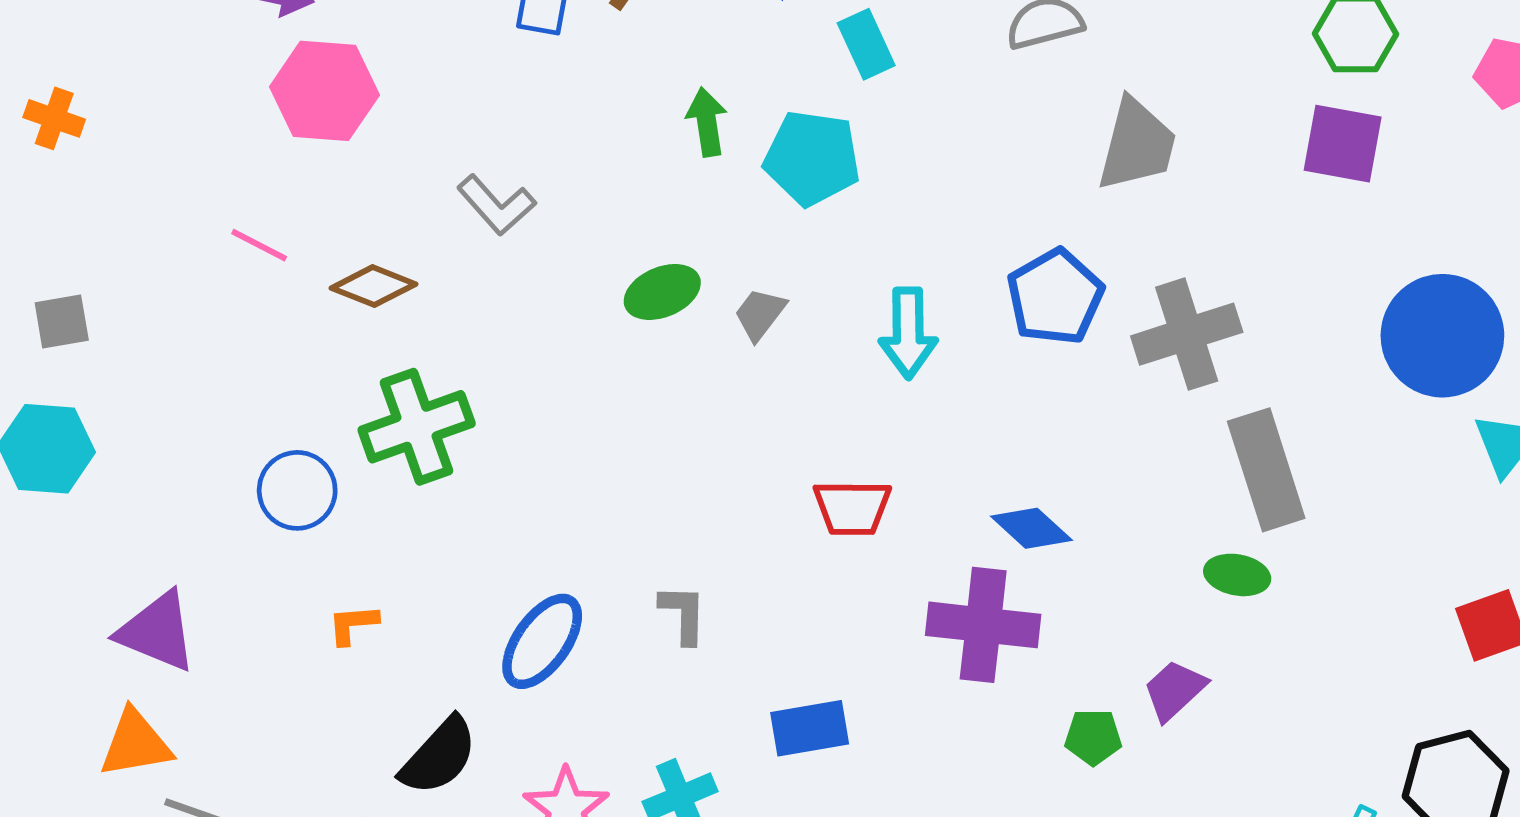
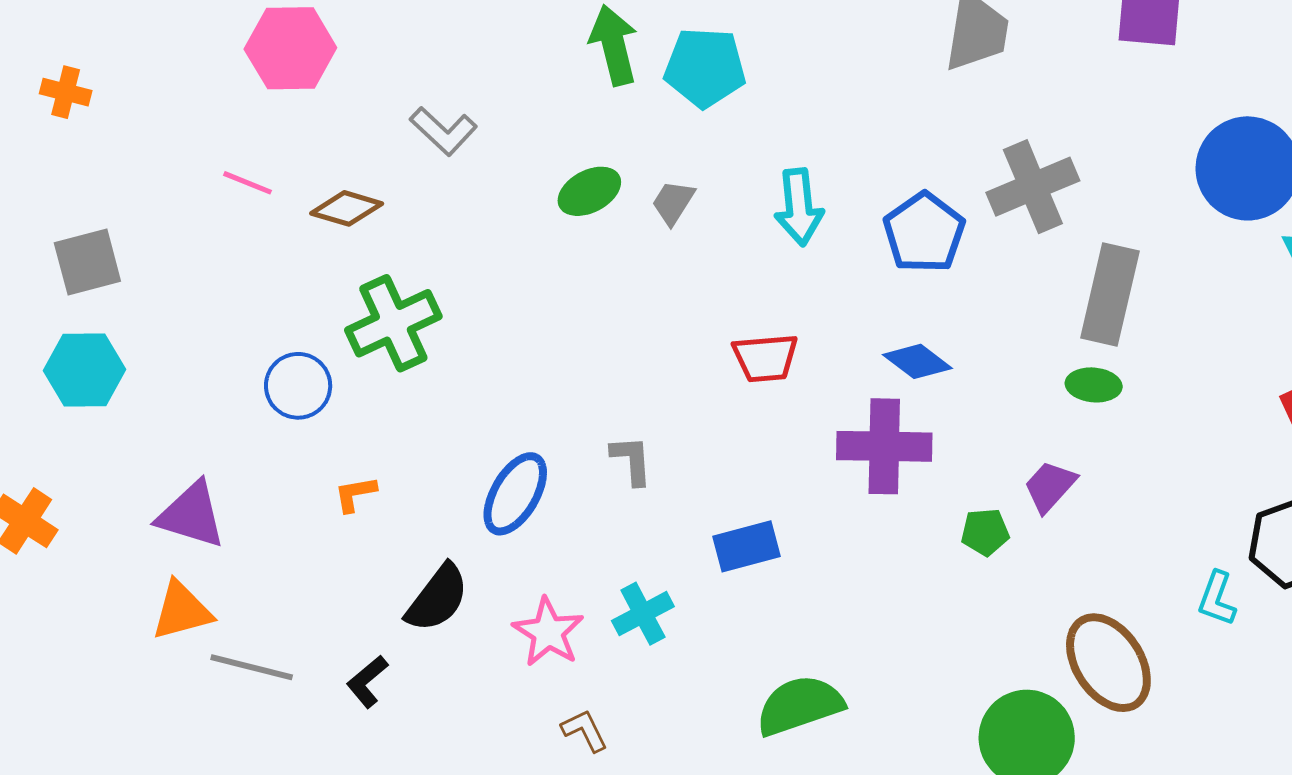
green arrow: (707, 122) -> (614, 45), size x1.4
blue pentagon: (1055, 297) -> (924, 233), moved
gray square: (62, 321) -> (87, 262), size x1.4
gray rectangle: (1266, 470) -> (1110, 294), turned 36

